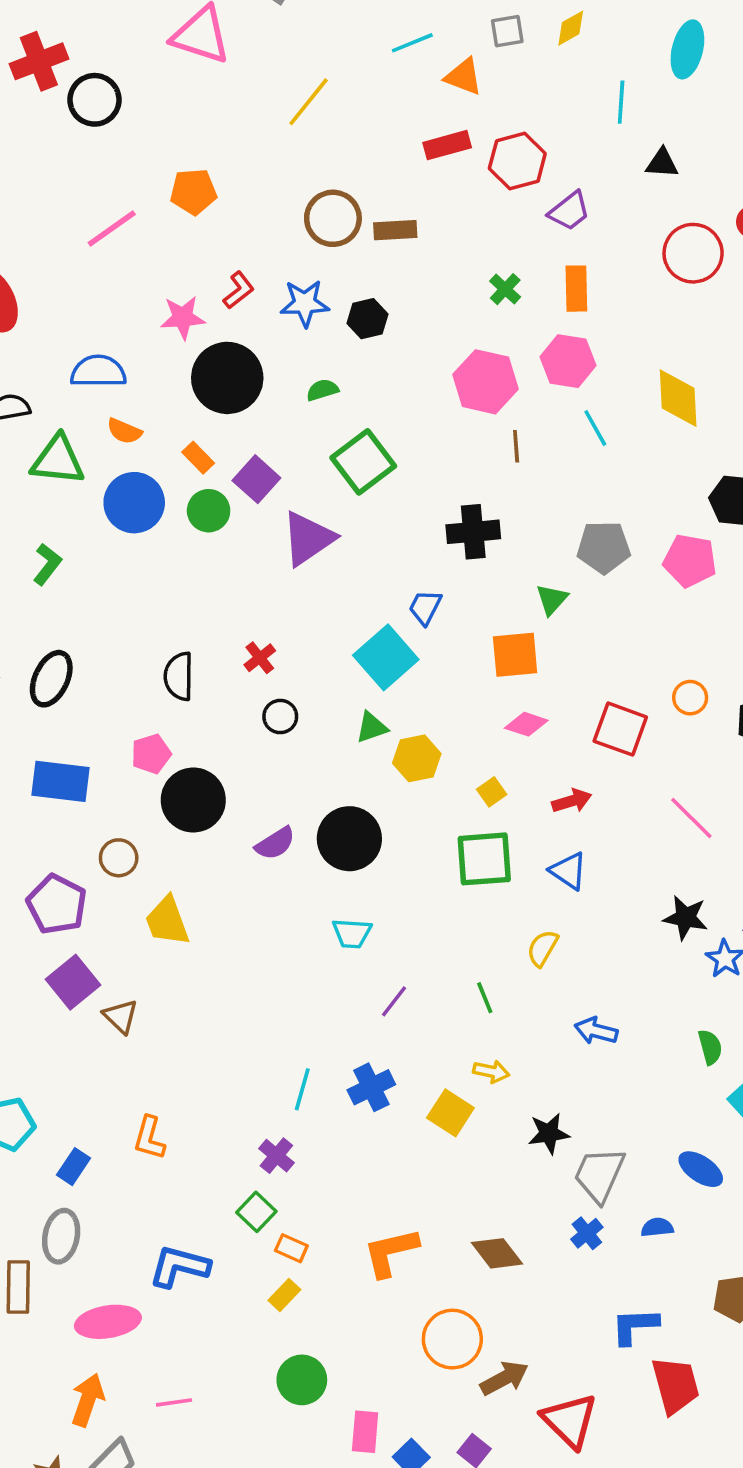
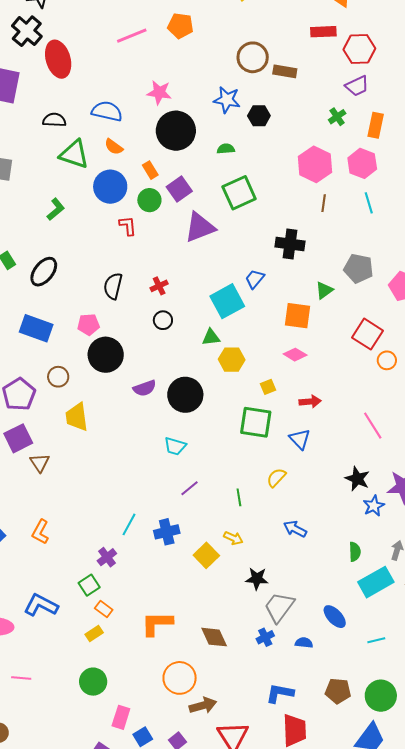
purple trapezoid: (569, 211) -> (357, 86), moved
red L-shape: (239, 290) -> (128, 226), moved, turned -70
red square: (620, 729) -> (367, 334), moved

